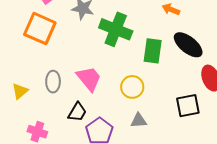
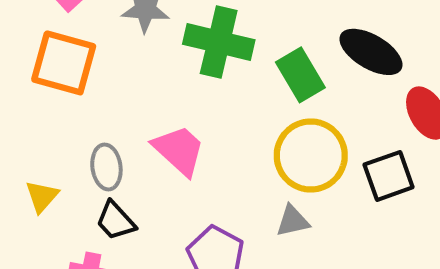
green rectangle: (153, 51) -> (300, 75), turned -30
yellow circle: (132, 87) -> (311, 156), moved, size x1.5
black trapezoid: (77, 112) -> (115, 221), moved, turned 115

